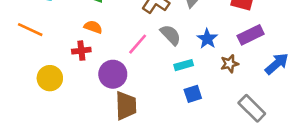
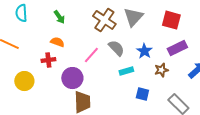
blue square: (193, 94) -> (142, 94), moved, turned 32

